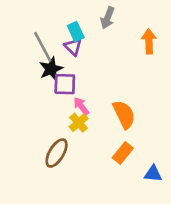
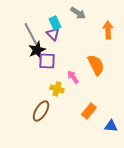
gray arrow: (108, 18) -> (78, 13), turned -77
pink arrow: (81, 106) -> (73, 77), moved
orange semicircle: (124, 114) -> (96, 65), moved
yellow cross: (79, 123) -> (57, 89), turned -32

